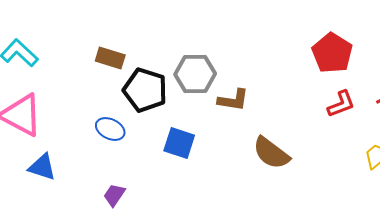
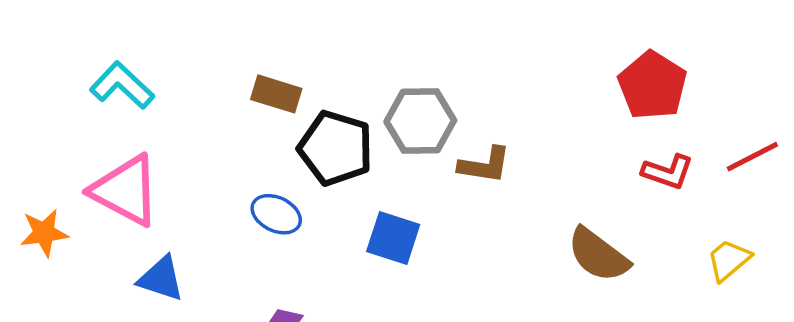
red L-shape: (341, 104) -> (668, 172), turned 40
brown semicircle: (271, 153) -> (598, 255), moved

